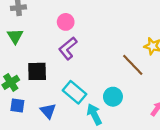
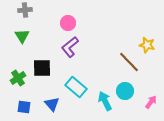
cyan circle: (113, 97) -> (125, 91), moved
blue square: (17, 105) -> (24, 107), moved
cyan arrow: (94, 114) -> (105, 101), moved

